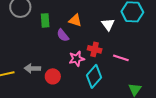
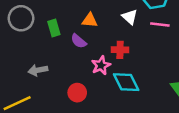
pink line: (121, 58) -> (160, 24), moved
gray arrow: (32, 68) -> (38, 70), moved
cyan diamond: (94, 76) -> (126, 82), turned -55

